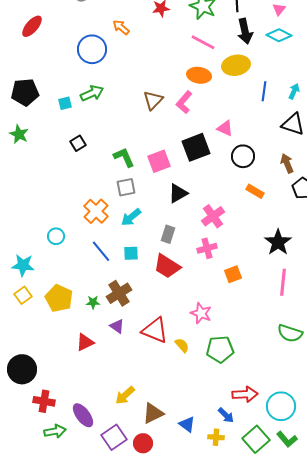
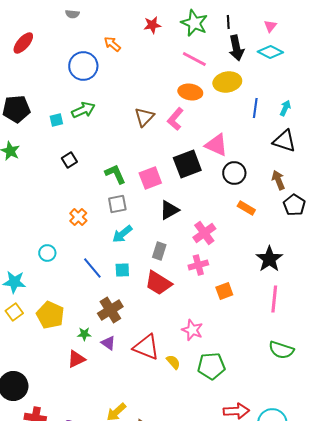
pink triangle: (225, 128) -> (216, 145), size x1.4
orange cross: (96, 211) -> (78, 217), moved, size x0.7
green star: (93, 302) -> (84, 334), moved

